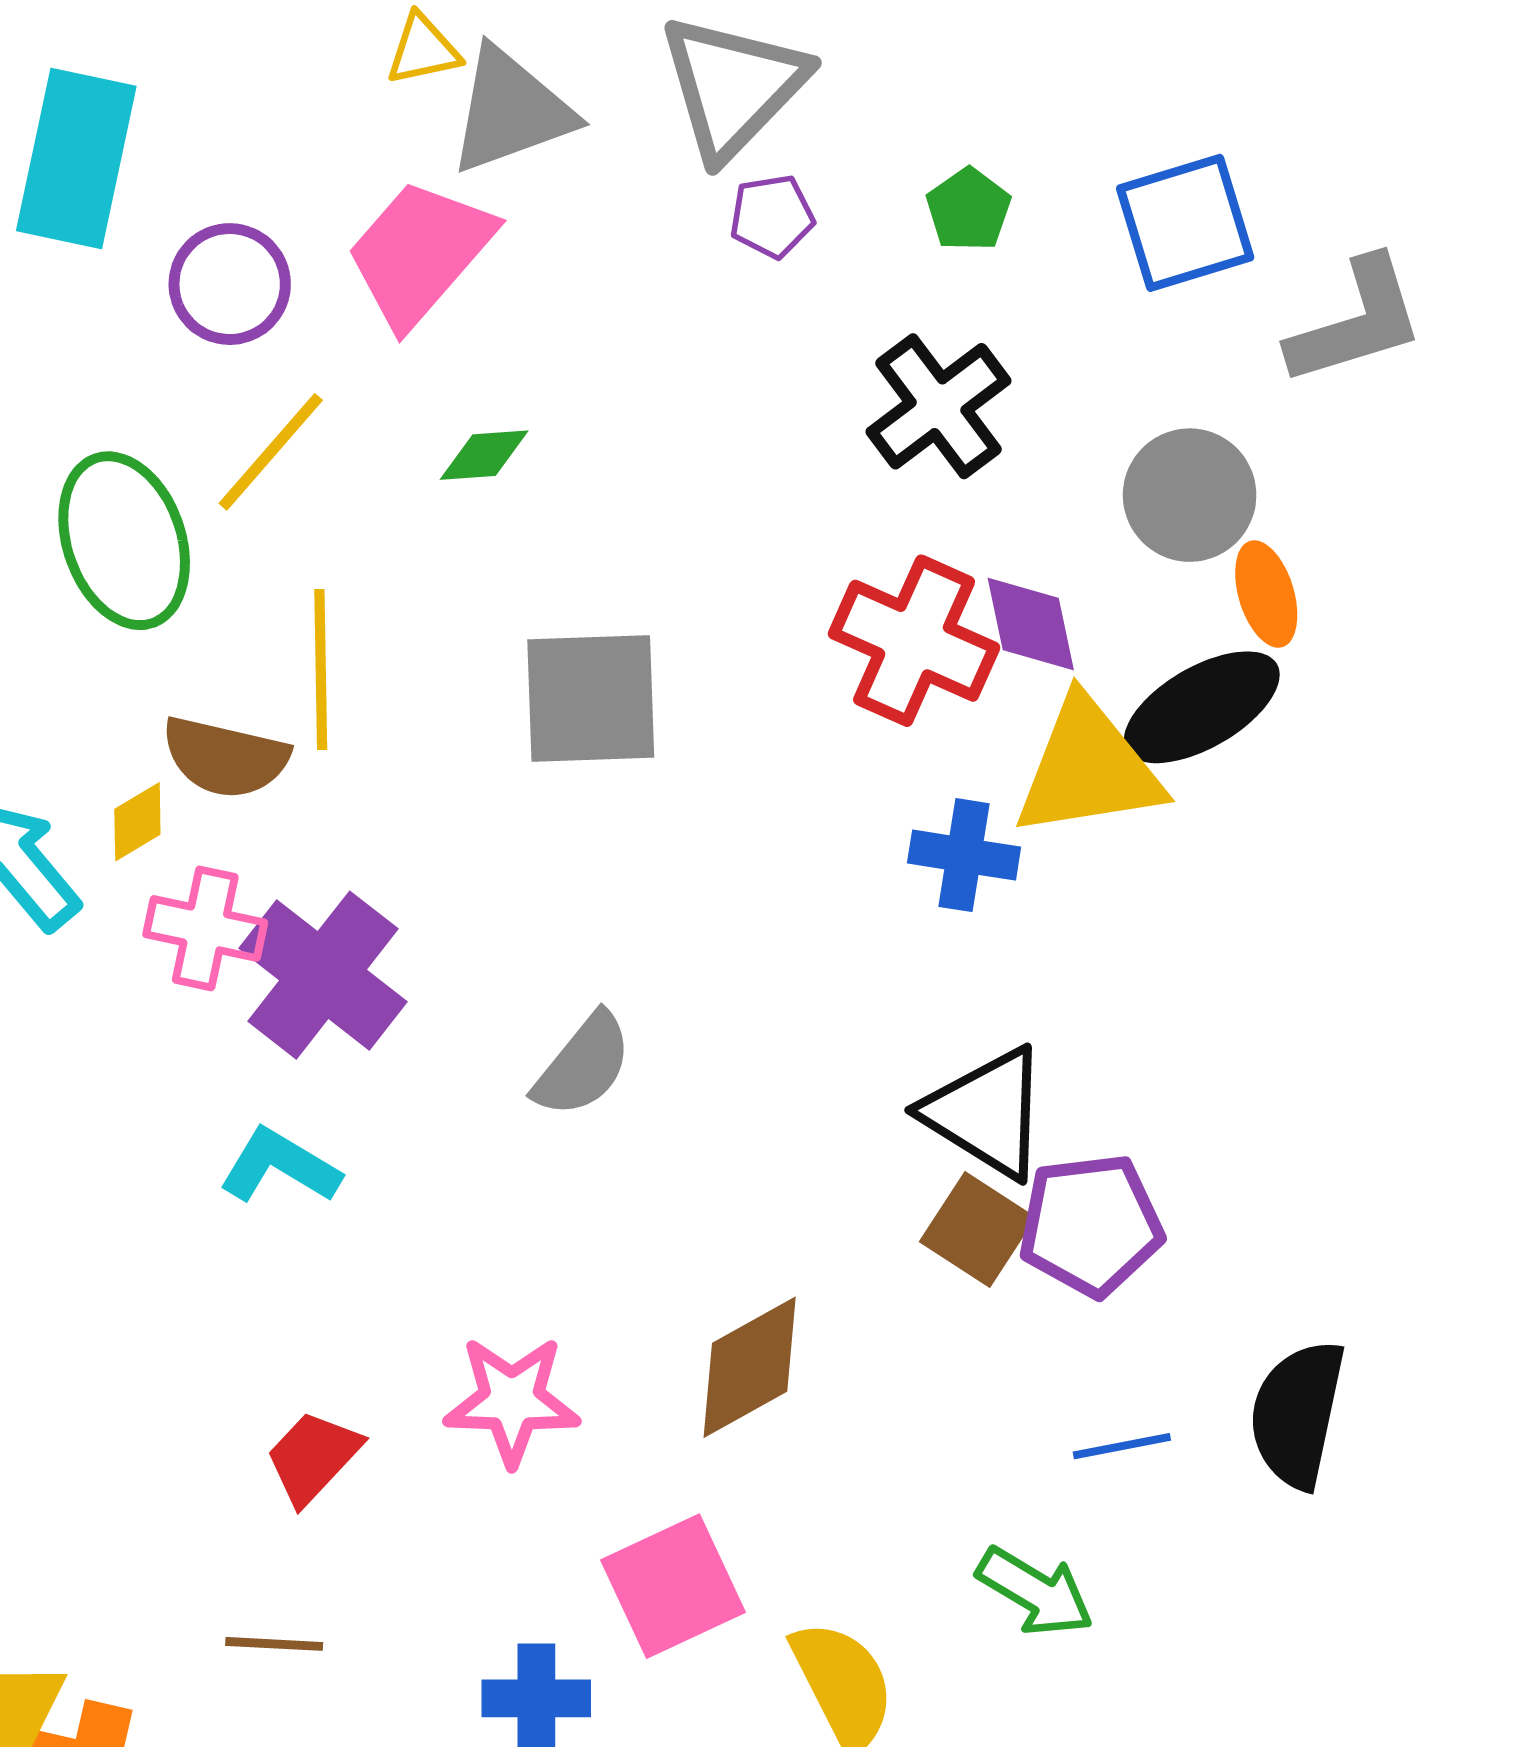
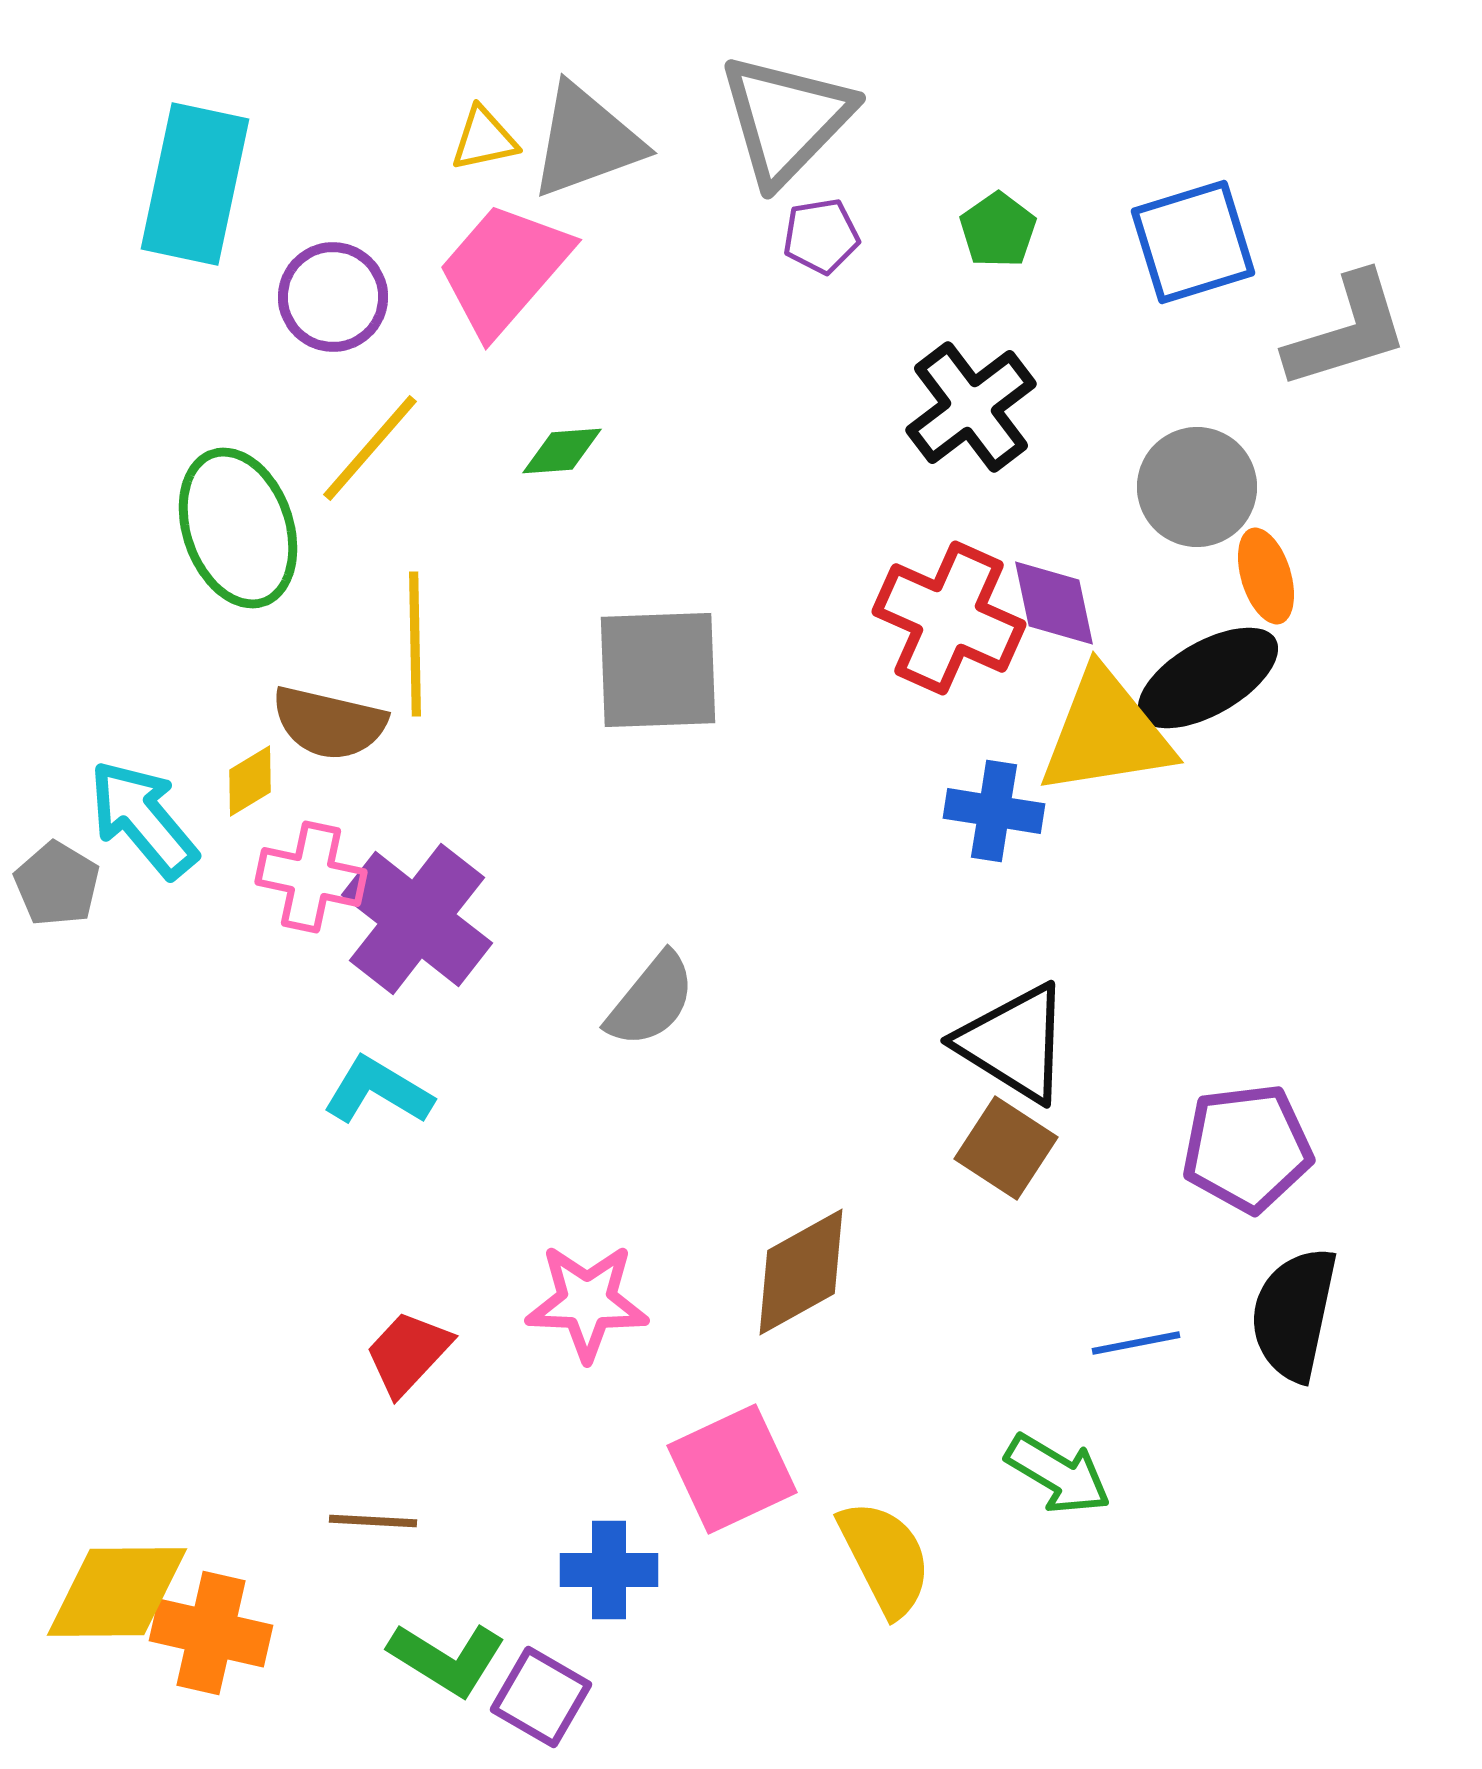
yellow triangle: (423, 50) -> (484, 139), moved
purple pentagon: (1091, 1225) -> (1247, 1148), moved

